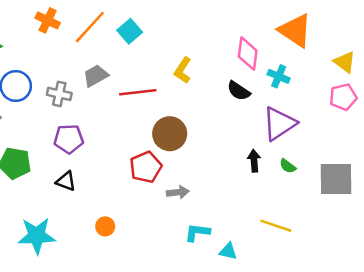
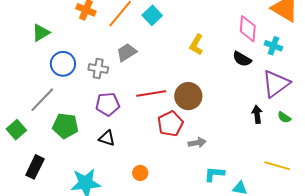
red line: (138, 92) -> (151, 93), moved

